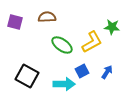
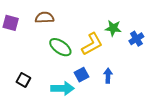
blue arrow: (107, 72) -> (108, 76), turned -32
black square: (27, 76) -> (23, 80), size x0.6

